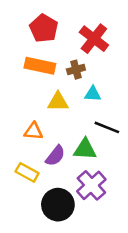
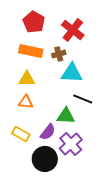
cyan triangle: (93, 94) -> (72, 73), size x1.6
yellow triangle: (58, 102) -> (27, 79), moved
purple semicircle: (55, 156) -> (48, 132), moved

